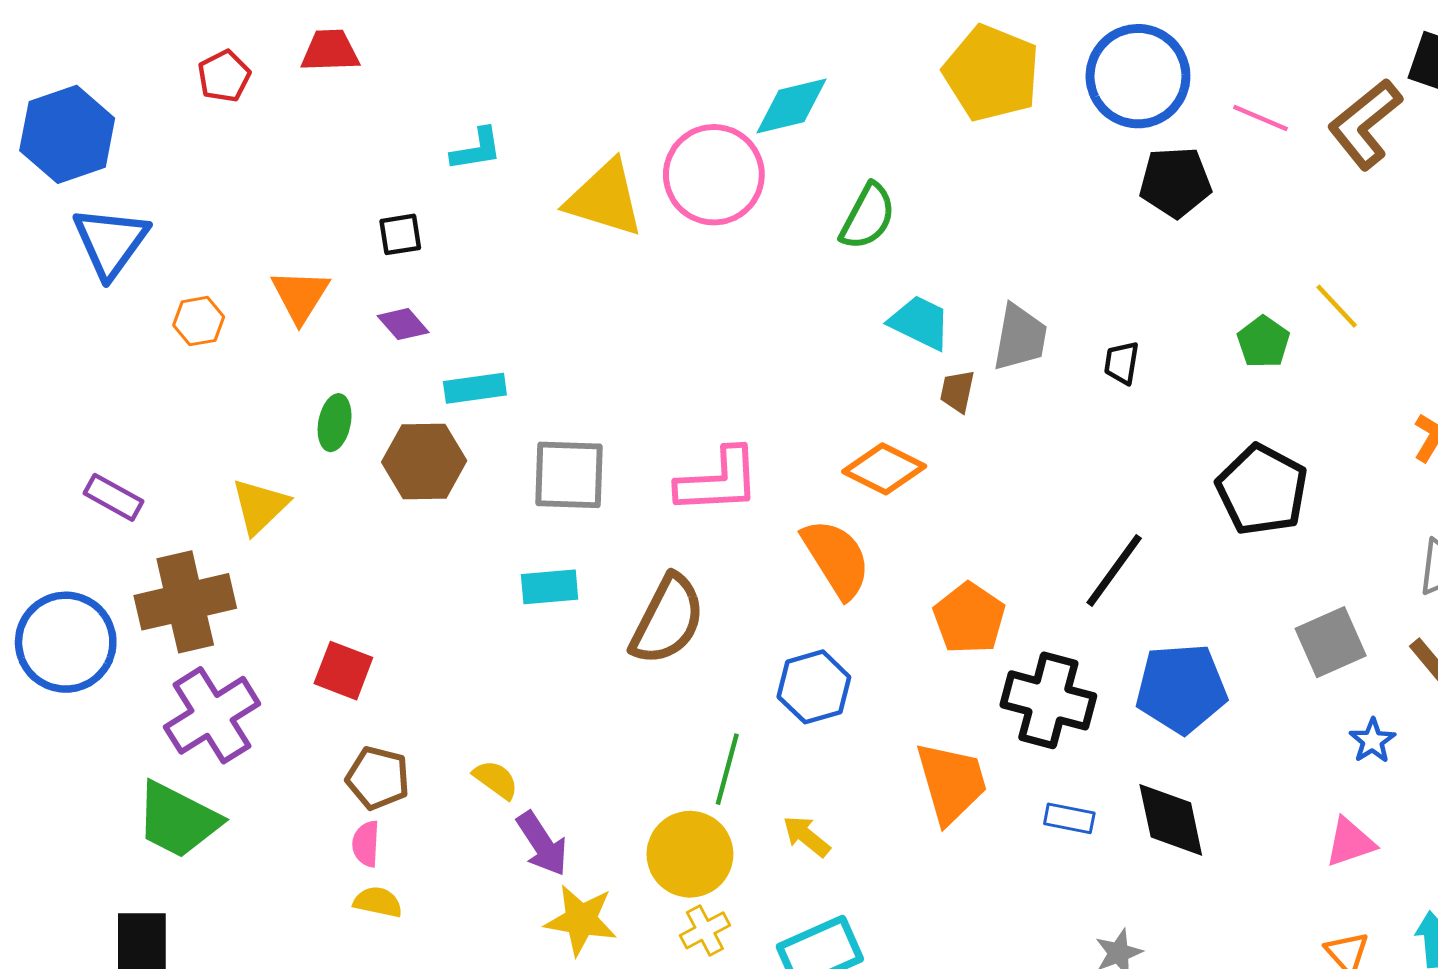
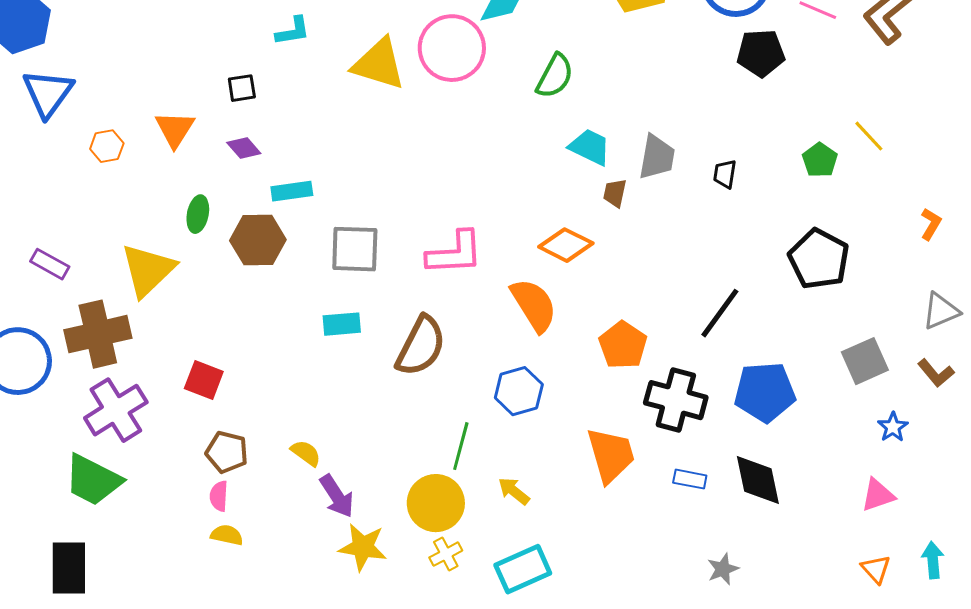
yellow triangle: (260, 506) -> (148, 270), size x1.4

